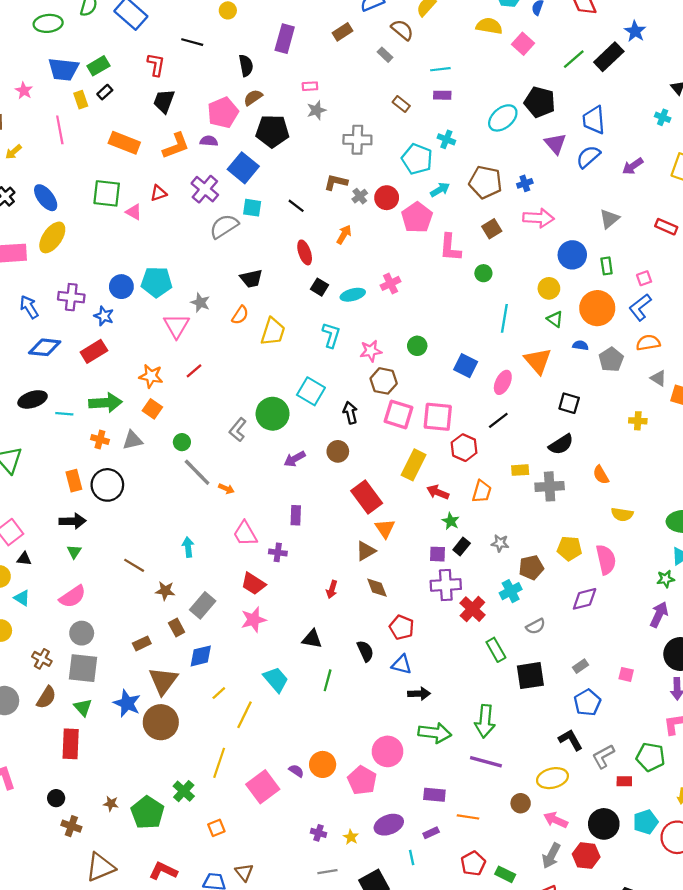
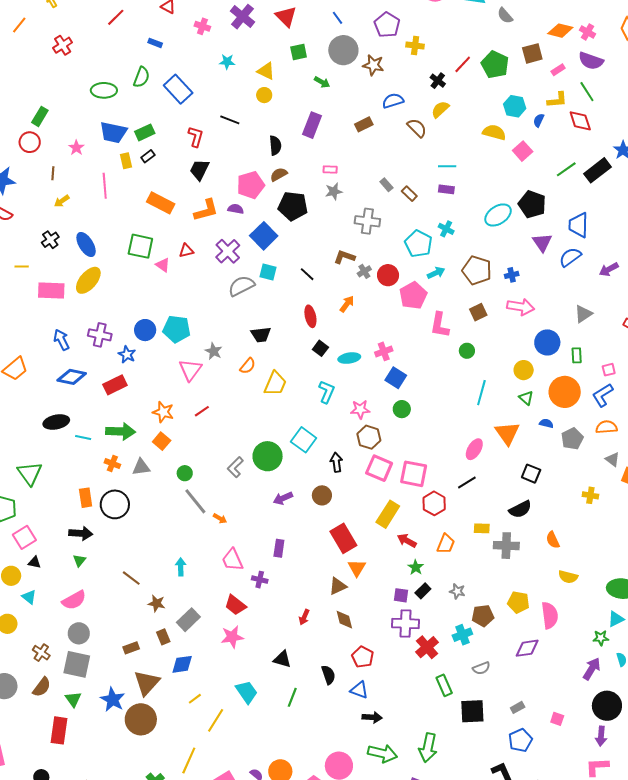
gray rectangle: (385, 55) -> (386, 185), moved
blue square: (466, 366) -> (396, 378), moved

